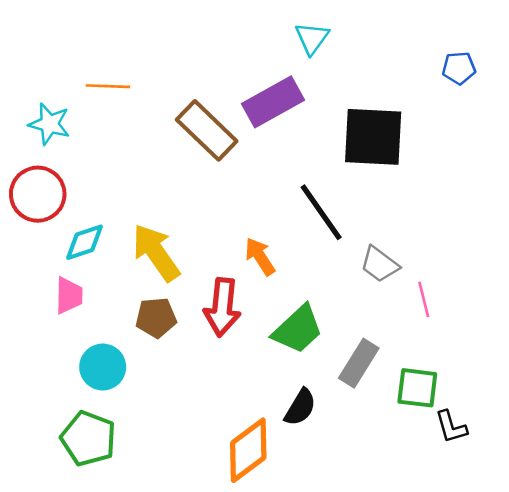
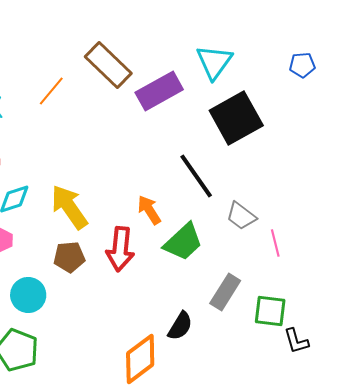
cyan triangle: (312, 38) -> (214, 62), moved, size x1.4
orange line: (108, 86) -> (51, 91), moved, turned -52
brown rectangle: (207, 130) -> (108, 65), moved
black square: (373, 137) -> (236, 118), turned -32
green trapezoid: (298, 329) -> (183, 242), moved

